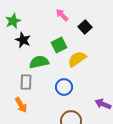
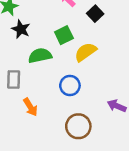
gray rectangle: (26, 82) -> (14, 80), moved
orange arrow: (21, 105) -> (30, 107), moved

